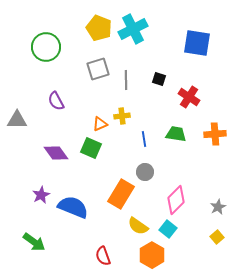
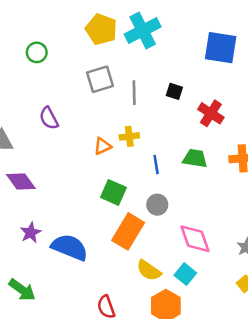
green circle: (46, 47) -> (37, 52), size x0.6
green square: (91, 148) -> (113, 192), moved
purple diamond: (56, 153) -> (21, 182), moved
pink diamond: (176, 200) -> (195, 239), turned -64

